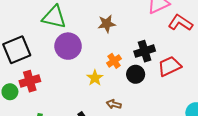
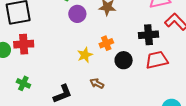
purple circle: (68, 46) -> (77, 14), moved, size x0.7
black cross: (145, 51) -> (148, 35), moved

